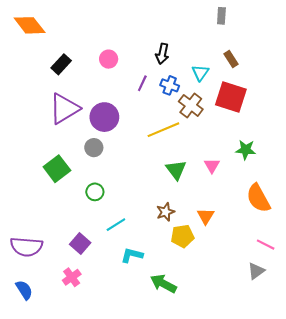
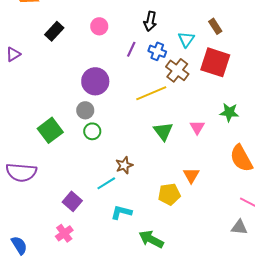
purple triangle: (64, 109) -> (13, 54), moved, size x0.5
green circle: (95, 192) -> (92, 131), moved
brown star: (166, 212) -> (124, 165), moved
purple semicircle: (26, 247) -> (21, 172), moved
gray triangle: (256, 271) -> (239, 227), turned 42

